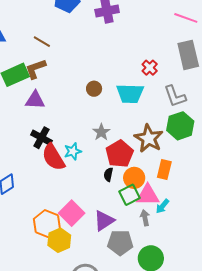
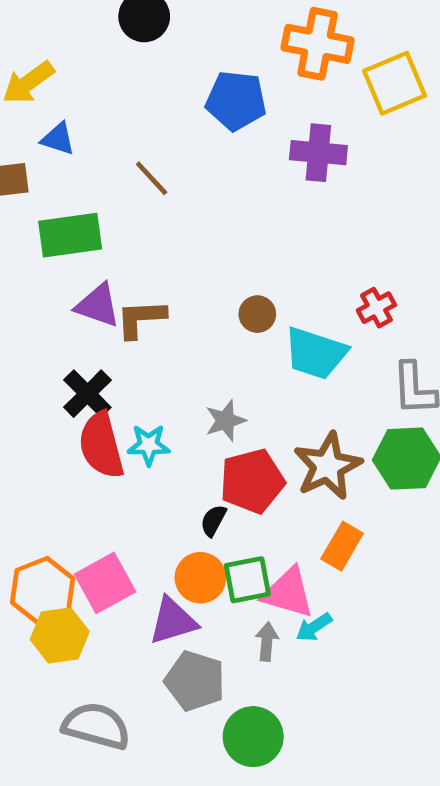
brown L-shape: (36, 69) -> (141, 319), moved
brown circle: (94, 89) -> (257, 314), moved
orange circle: (134, 178) -> (200, 578), moved

